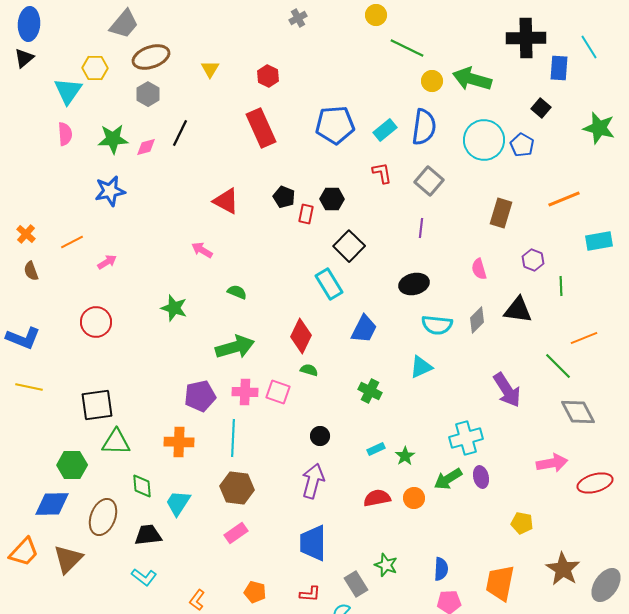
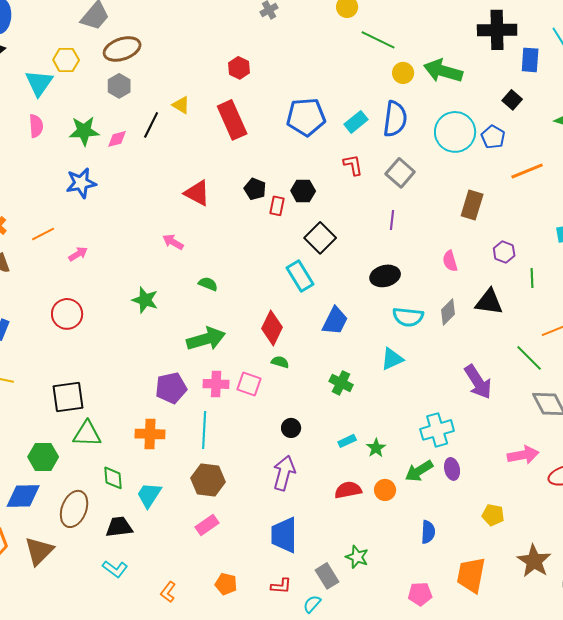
yellow triangle: (210, 69) -> (181, 105), moved, turned -30
orange line: (564, 199) -> (527, 171), moved
blue semicircle: (441, 569) -> (428, 532), moved

